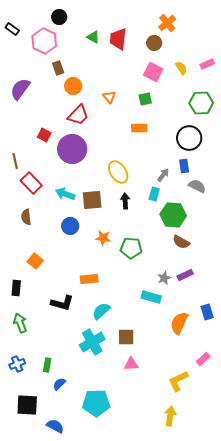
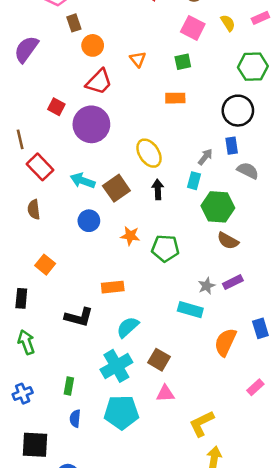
brown square: (92, 200) -> (116, 188), turned -30
brown square: (126, 337) -> (159, 360), turned 30
green rectangle: (47, 365) -> (69, 386), moved
yellow L-shape: (178, 381) -> (202, 424), moved
blue semicircle: (59, 384) -> (75, 419), turned -40
cyan pentagon: (96, 403) -> (121, 412), moved

